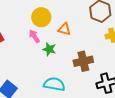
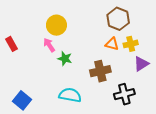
orange triangle: (64, 29) -> (112, 44), moved

